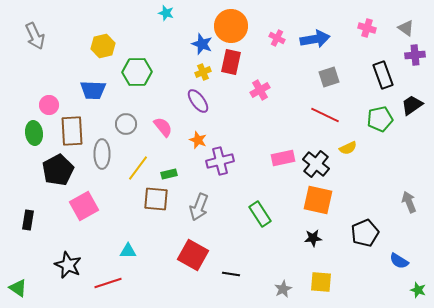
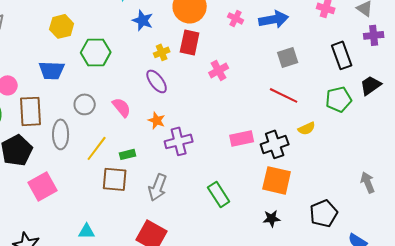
blue star: (202, 44) -> (143, 20), moved
black cross: (316, 164) -> (275, 144), turned 32

